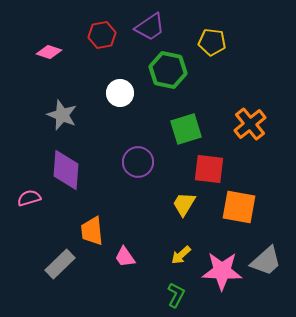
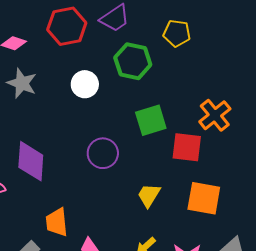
red hexagon: (102, 35) -> (67, 26), size x1.4
gray star: (62, 115) -> (22, 83), moved
red square: (209, 169) -> (187, 147), moved

